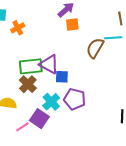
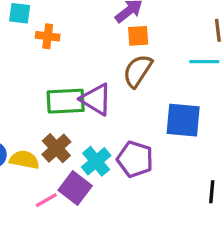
orange cross: (18, 28) -> (48, 36), turned 32
brown semicircle: (95, 48) -> (138, 71), moved
blue square: (62, 77) -> (183, 120), moved, size x1.6
brown cross: (28, 84) -> (56, 148), moved

